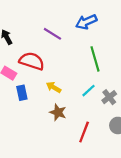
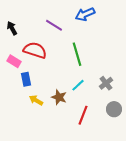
green line: (95, 59) -> (77, 54), moved
yellow arrow: (54, 87) -> (36, 100), moved
cyan line: (88, 91) -> (78, 85), moved

